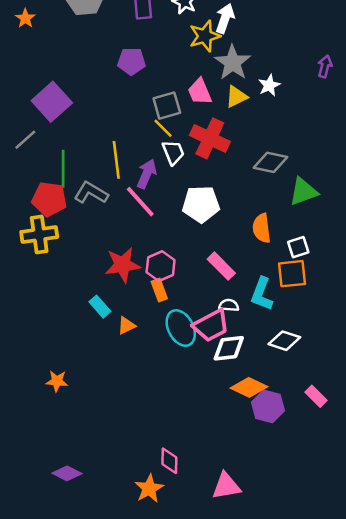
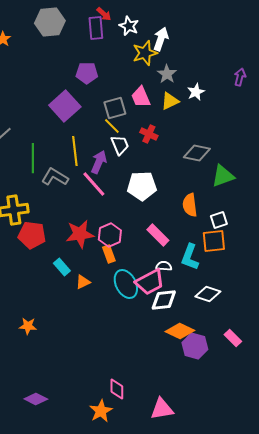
gray star: (233, 63) -> (167, 74), size x0.7
purple square: (52, 102) -> (65, 106), moved
red cross: (210, 138) -> (149, 134), size x0.6
red pentagon: (49, 199) -> (32, 235), moved

